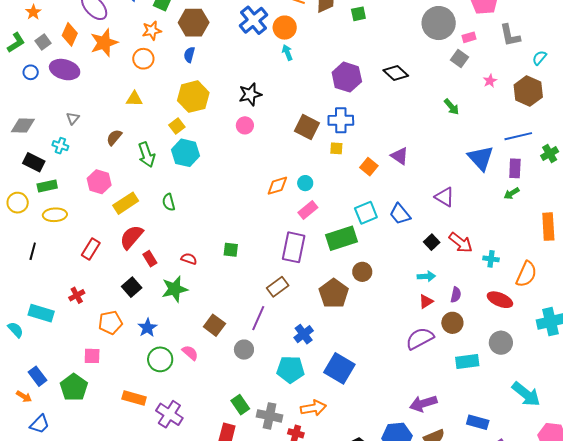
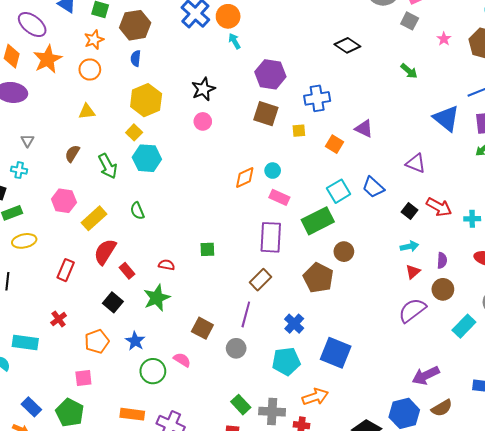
purple hexagon: (347, 77) -> (270, 74), moved
blue cross: (341, 120) -> (317, 98), moved
pink rectangle: (308, 210) -> (279, 197), turned 72
cyan rectangle: (467, 361) -> (464, 326), turned -30

